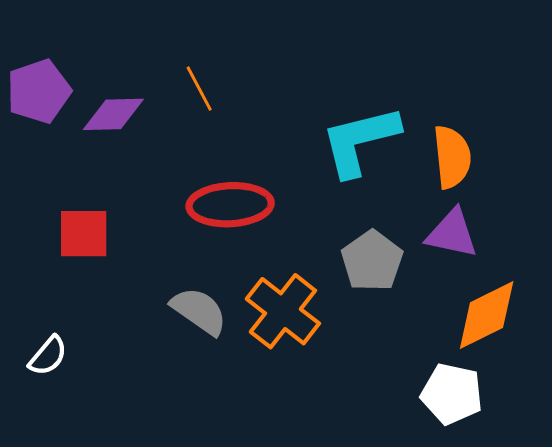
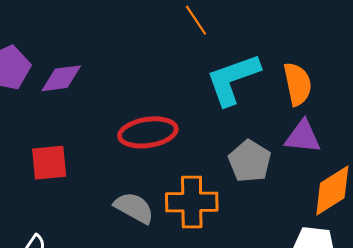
orange line: (199, 89) -> (196, 20), moved
orange cross: (283, 311) -> (192, 202), turned -33

